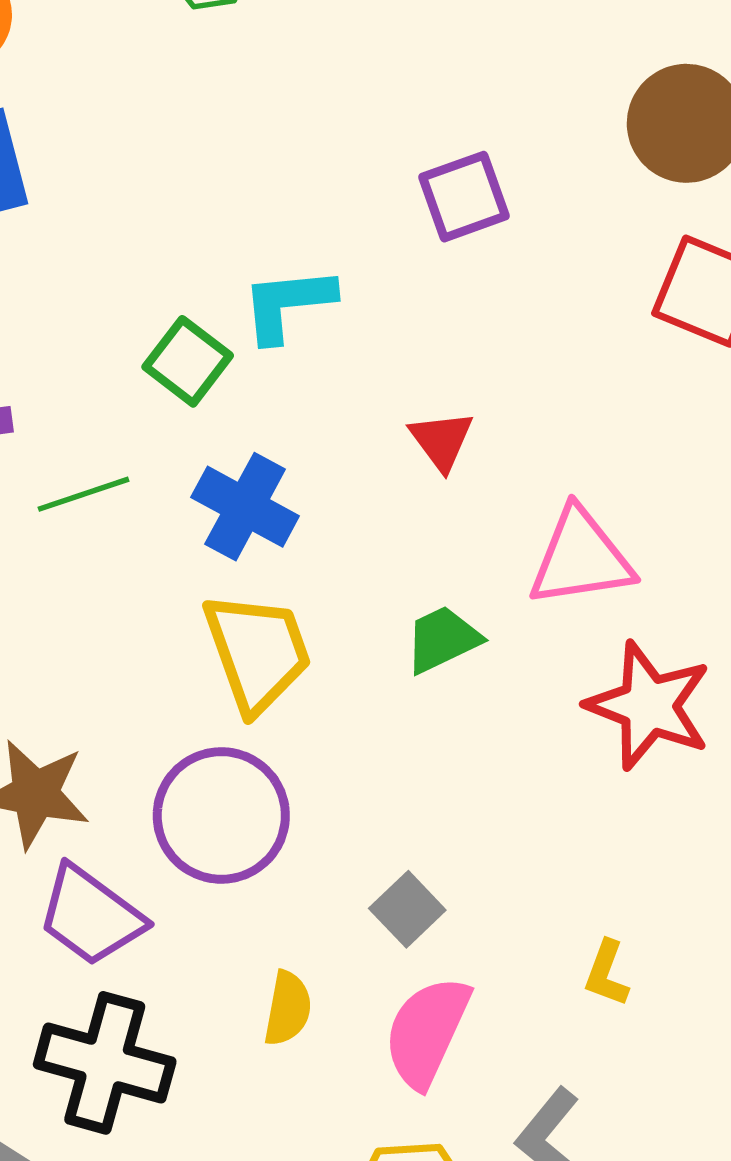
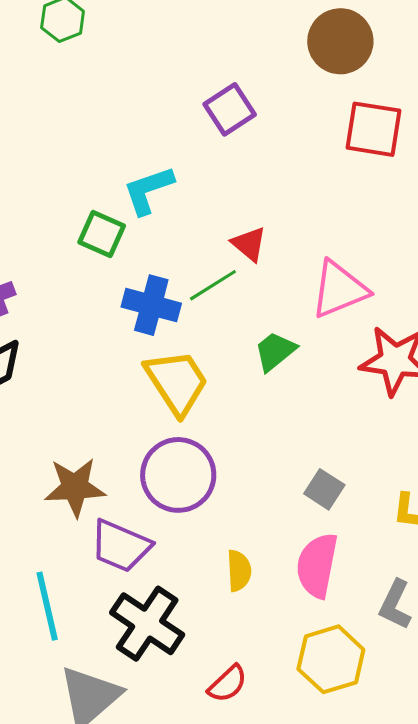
green line: (83, 494) -> (213, 285), moved
gray square: (407, 909) -> (324, 489), moved
black cross: (105, 1063) -> (147, 624), turned 32

